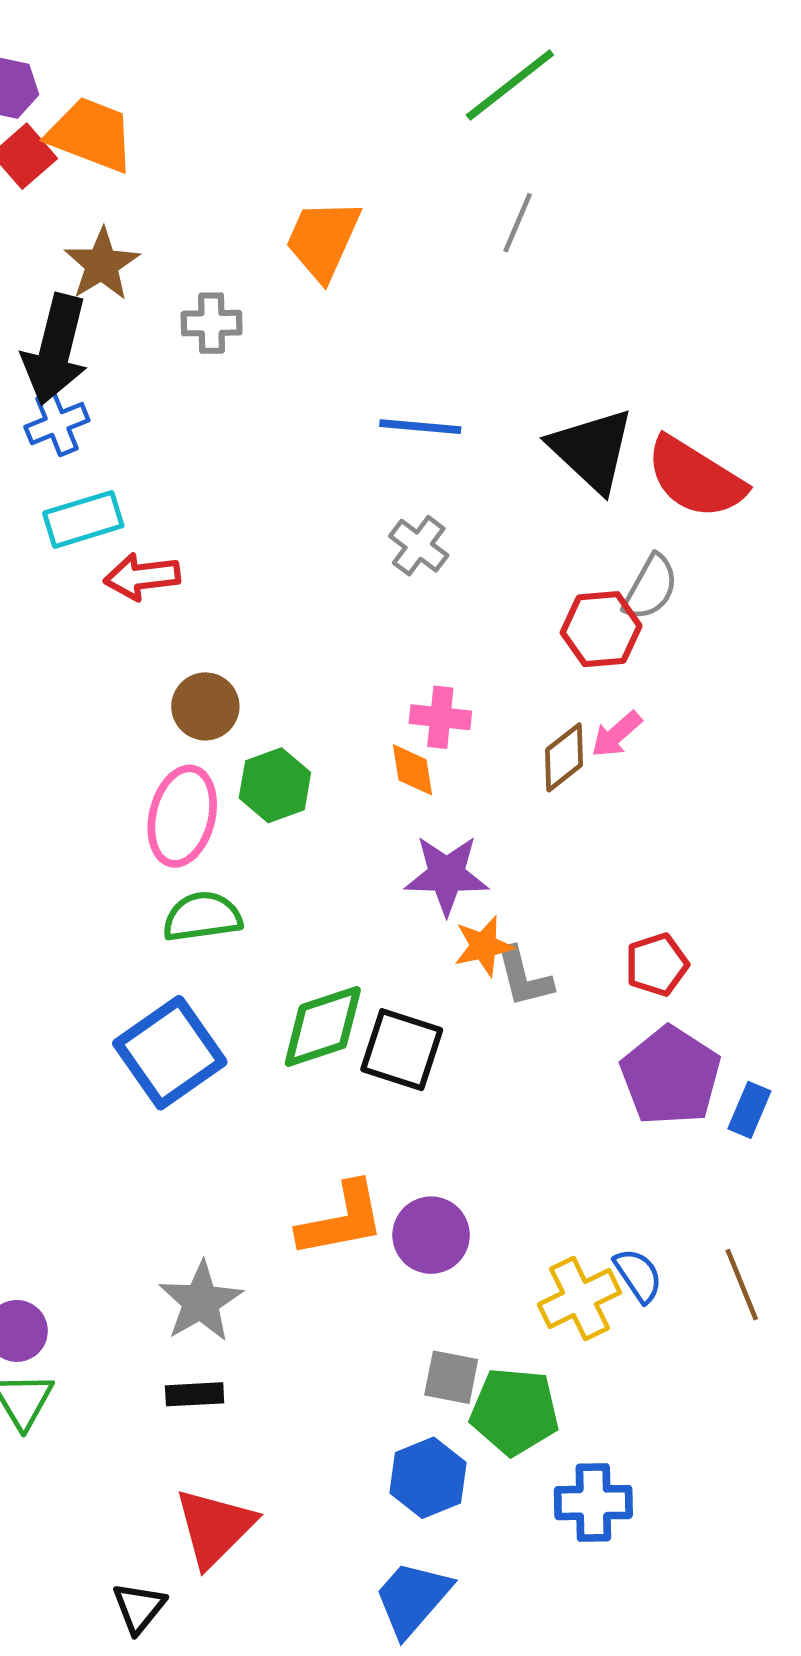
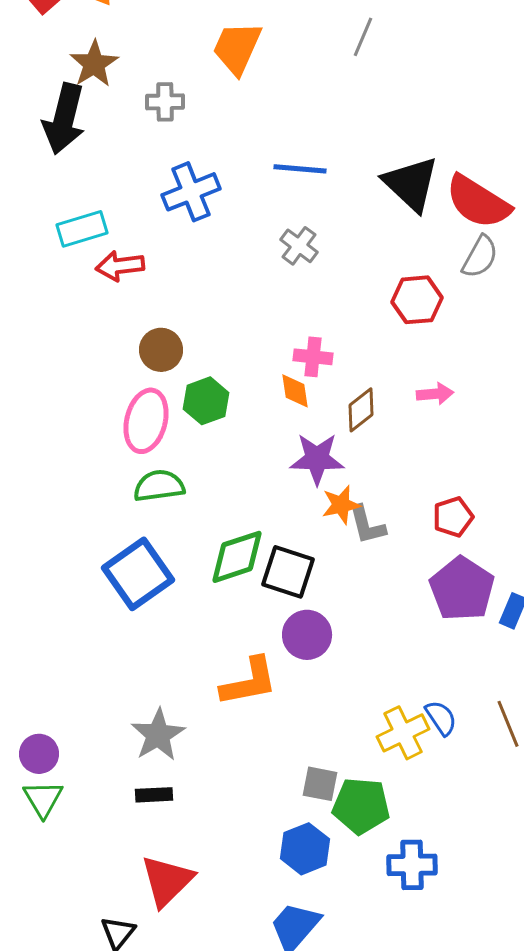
blue cross: (57, 424) -> (191, 192), moved, size x1.4
gray semicircle: (651, 587) -> (480, 257), moved
pink arrow: (617, 734) -> (435, 394), moved, turned -144
brown diamond: (564, 757) -> (361, 410), moved
purple circle: (431, 1235) -> (307, 635), moved

